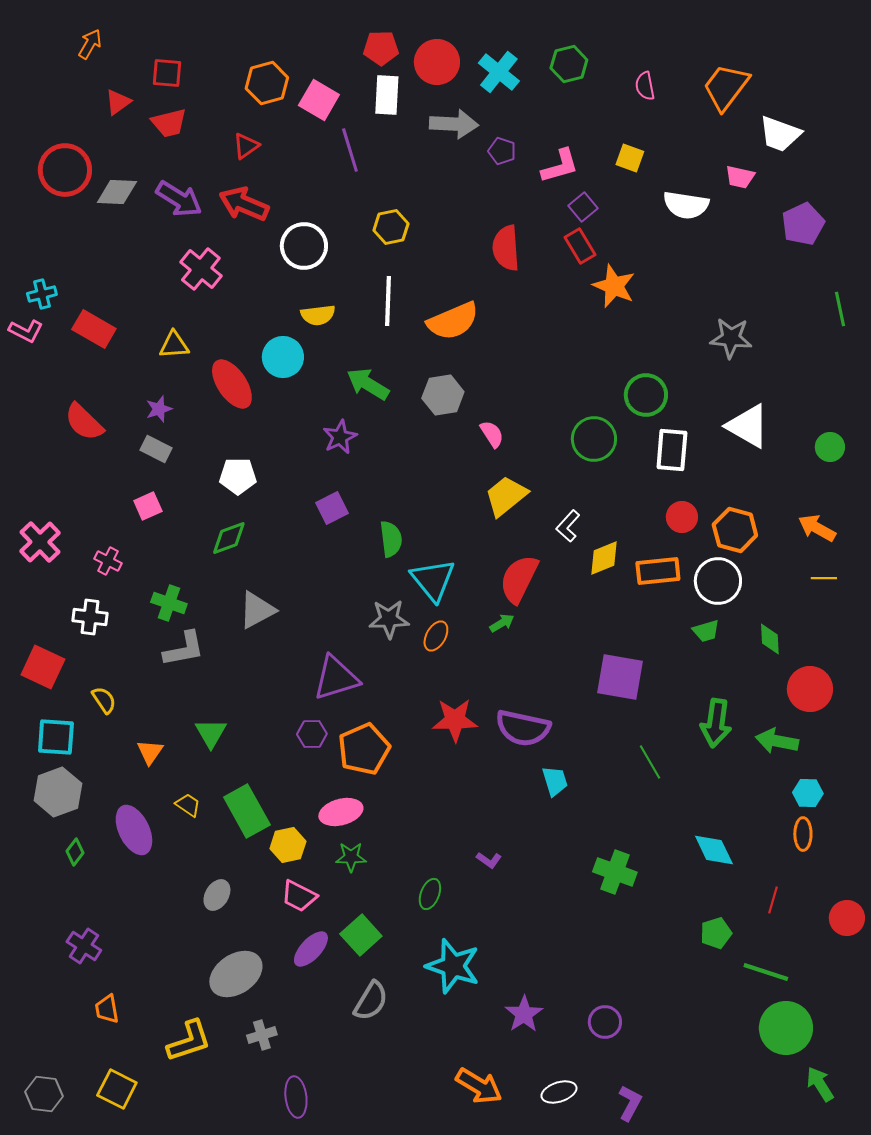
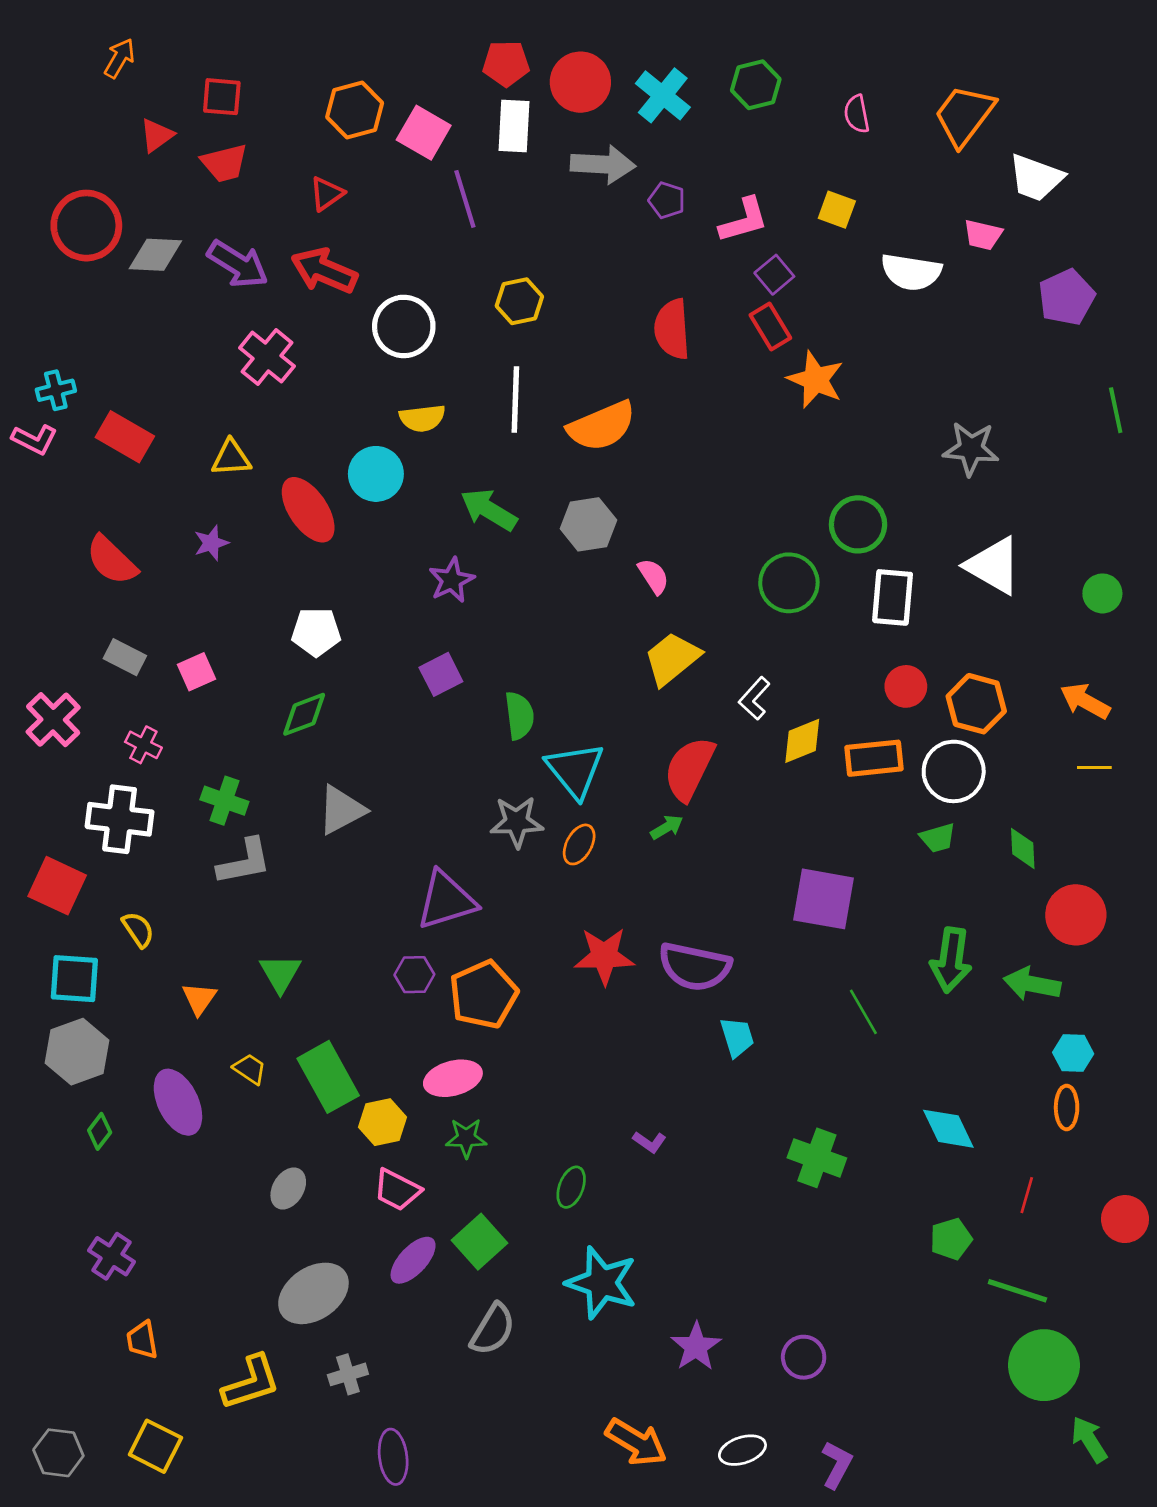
gray rectangle: (156, 449) -> (125, 657), moved
white cross: (90, 617) -> (120, 819), size x1.4

